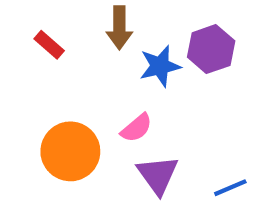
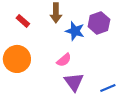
blue star: (160, 66) -> (75, 31), turned 30
orange circle: (70, 151) -> (17, 59), moved

